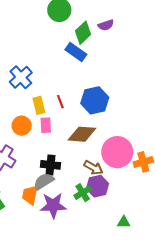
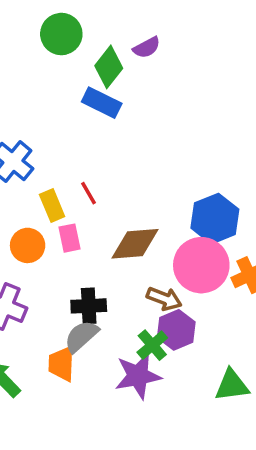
blue hexagon: (95, 100) -> (215, 219), moved
purple star: (53, 205) -> (138, 376), moved
green triangle: (124, 222) -> (232, 385), size x1.5

